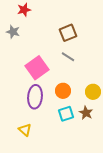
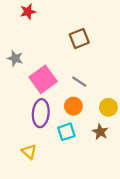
gray star: (13, 32) -> (15, 58), moved
gray line: (68, 57) -> (79, 82), moved
cyan square: (66, 114) -> (66, 132), moved

